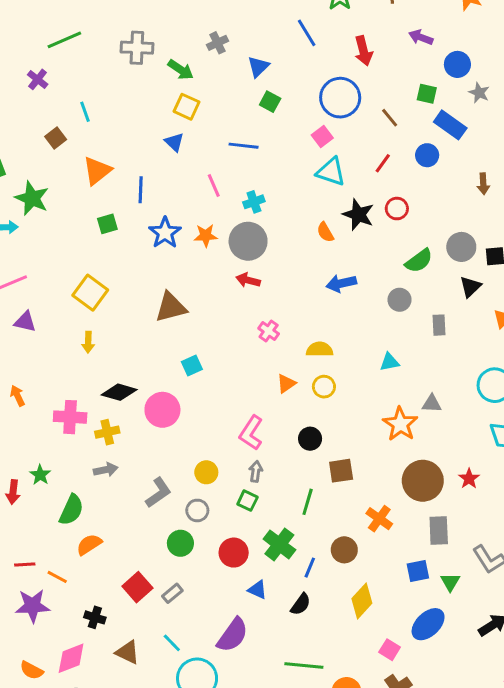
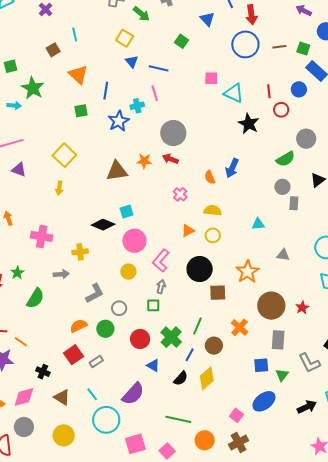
red arrow: (363, 51) -> (251, 15), moved
blue triangle: (258, 67) -> (207, 19), moved, turned -35
green square: (270, 102) -> (181, 41), moved
yellow square: (187, 107) -> (125, 38), moved
brown line: (390, 118) -> (279, 47), moved, turned -64
pink square: (322, 136) -> (211, 78), moved, turned 32
blue line: (244, 146) -> (159, 68), moved
red line: (383, 163) -> (269, 91), turned -48
orange triangle: (97, 171) -> (78, 75), turned -45
cyan cross: (254, 202) -> (137, 106), moved
red circle: (397, 209) -> (281, 110), moved
orange semicircle: (325, 232) -> (210, 177), moved
orange star: (206, 236) -> (144, 161), moved
gray circle: (461, 247) -> (306, 139), moved
blue arrow: (341, 283) -> (232, 168), turned -60
gray circle: (400, 300) -> (282, 187), moved
black diamond: (119, 392) -> (103, 225), moved
pink circle: (162, 410) -> (134, 241), moved
orange star: (400, 424) -> (247, 272), moved
yellow cross: (107, 432) -> (80, 252), moved
black circle: (310, 439) -> (200, 269), size x1.6
yellow circle: (206, 472) -> (128, 272), moved
green square: (247, 501) -> (153, 305), turned -32
green line: (308, 502) -> (198, 326), moved
orange semicircle: (89, 544) -> (78, 326), moved
yellow diamond: (362, 601) -> (207, 378), moved

